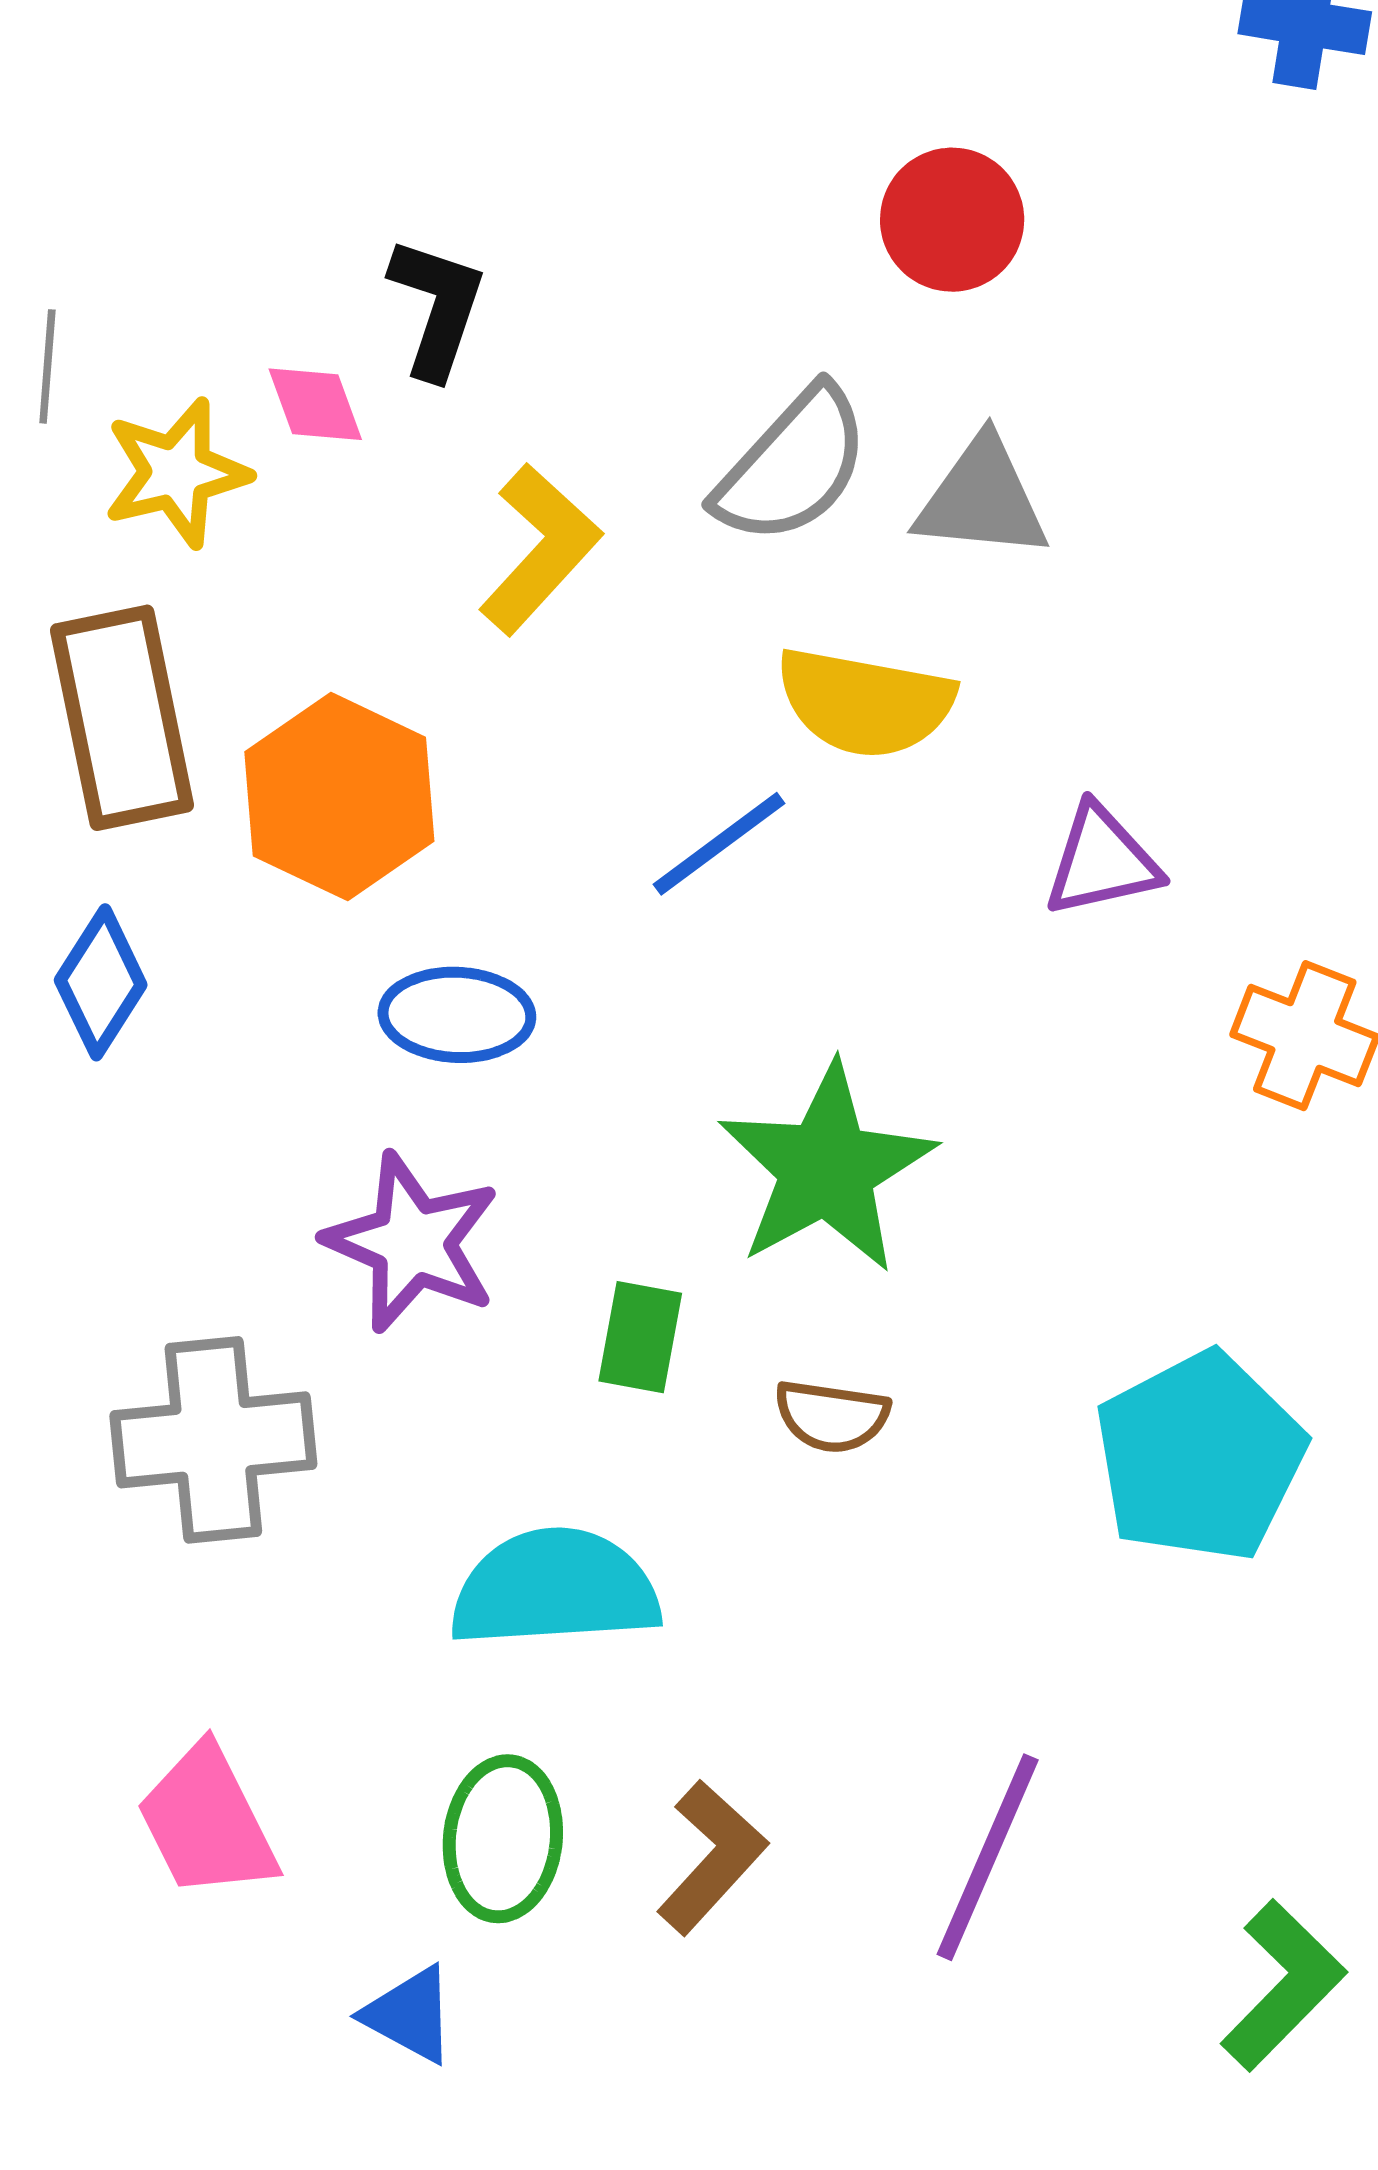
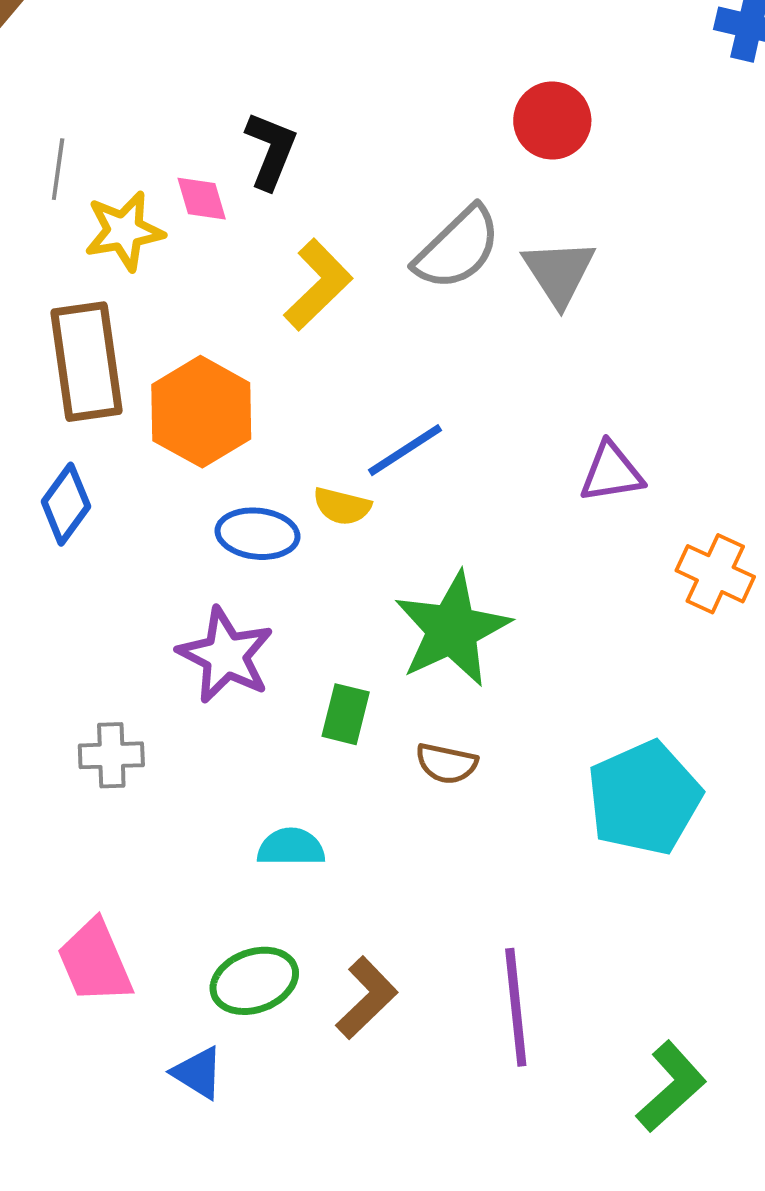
gray triangle: (982, 499) -> (559, 272), turned 48
yellow semicircle: (865, 702) -> (342, 506), moved, size x0.6
gray cross: (213, 1440) -> (111, 755), size x0.6
cyan semicircle: (555, 1588) -> (291, 847), size x0.6
green ellipse: (503, 1839) -> (254, 981), turned 60
purple line: (988, 1857) -> (516, 1007), turned -33

